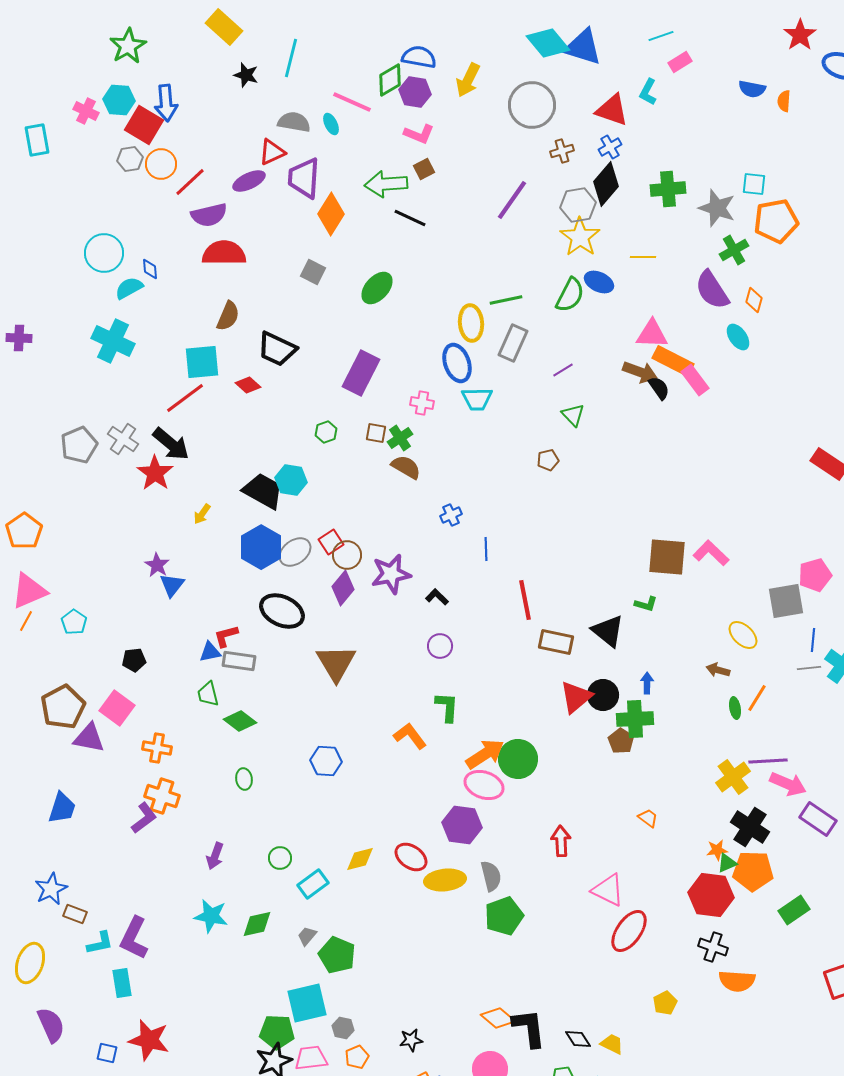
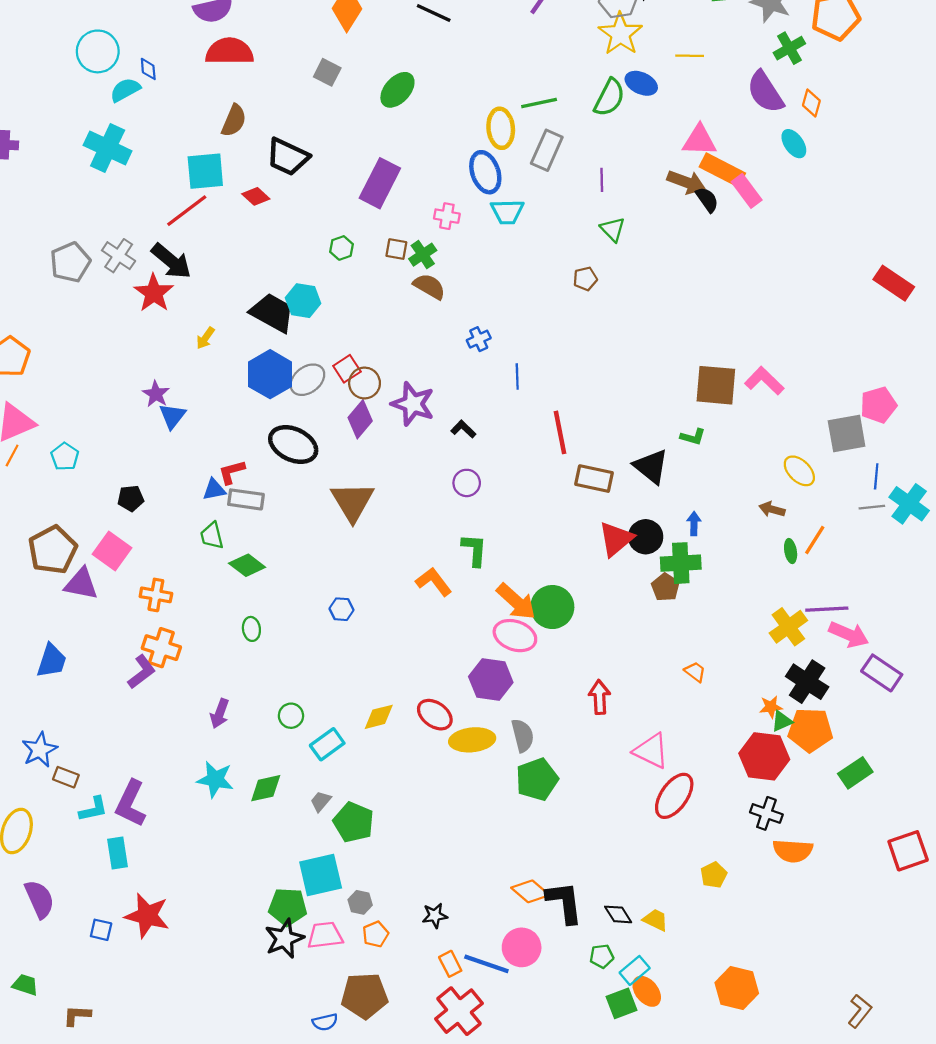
purple line: (563, 370) -> (602, 180), turned -60
purple star: (391, 574) -> (413, 404), turned 30
orange arrow: (485, 754) -> (516, 602), turned 75
blue hexagon: (326, 761) -> (341, 609), size x0.7

